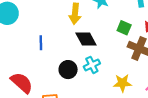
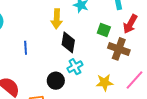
black diamond: (86, 39) -> (68, 42), turned 40
black circle: (68, 70) -> (56, 81), moved

